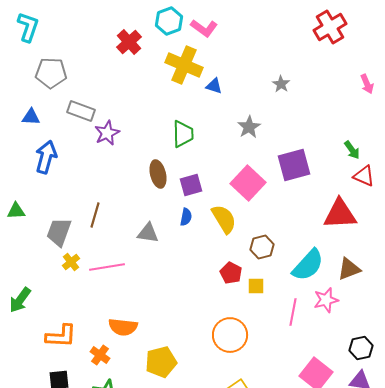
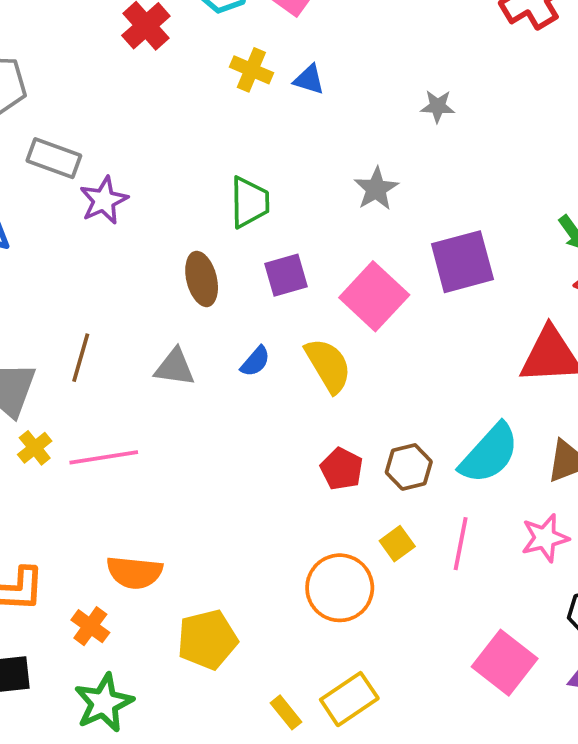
yellow cross: (184, 65) -> (251, 70), size x0.6
gray star: (281, 84) -> (438, 106), turned -30
blue triangle: (214, 86) -> (309, 79), moved
purple square: (191, 185) -> (286, 275), moved
blue semicircle: (186, 217) -> (255, 361), turned 30
gray triangle: (148, 233) -> (175, 367), moved
brown hexagon: (262, 247) -> (409, 467), moved
yellow square: (256, 286) -> (397, 544), moved, turned -36
pink star: (326, 300) -> (545, 538), moved

